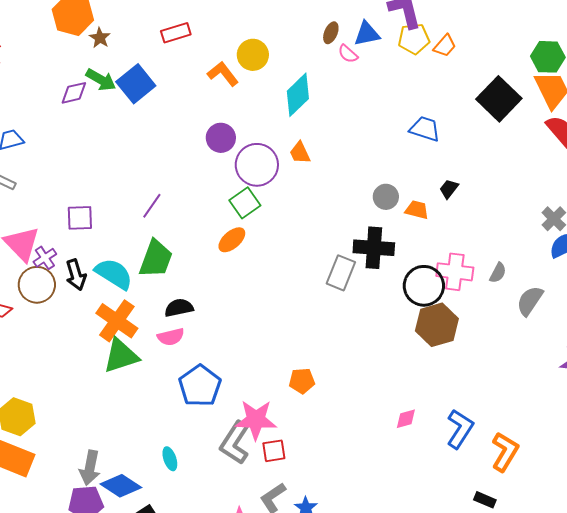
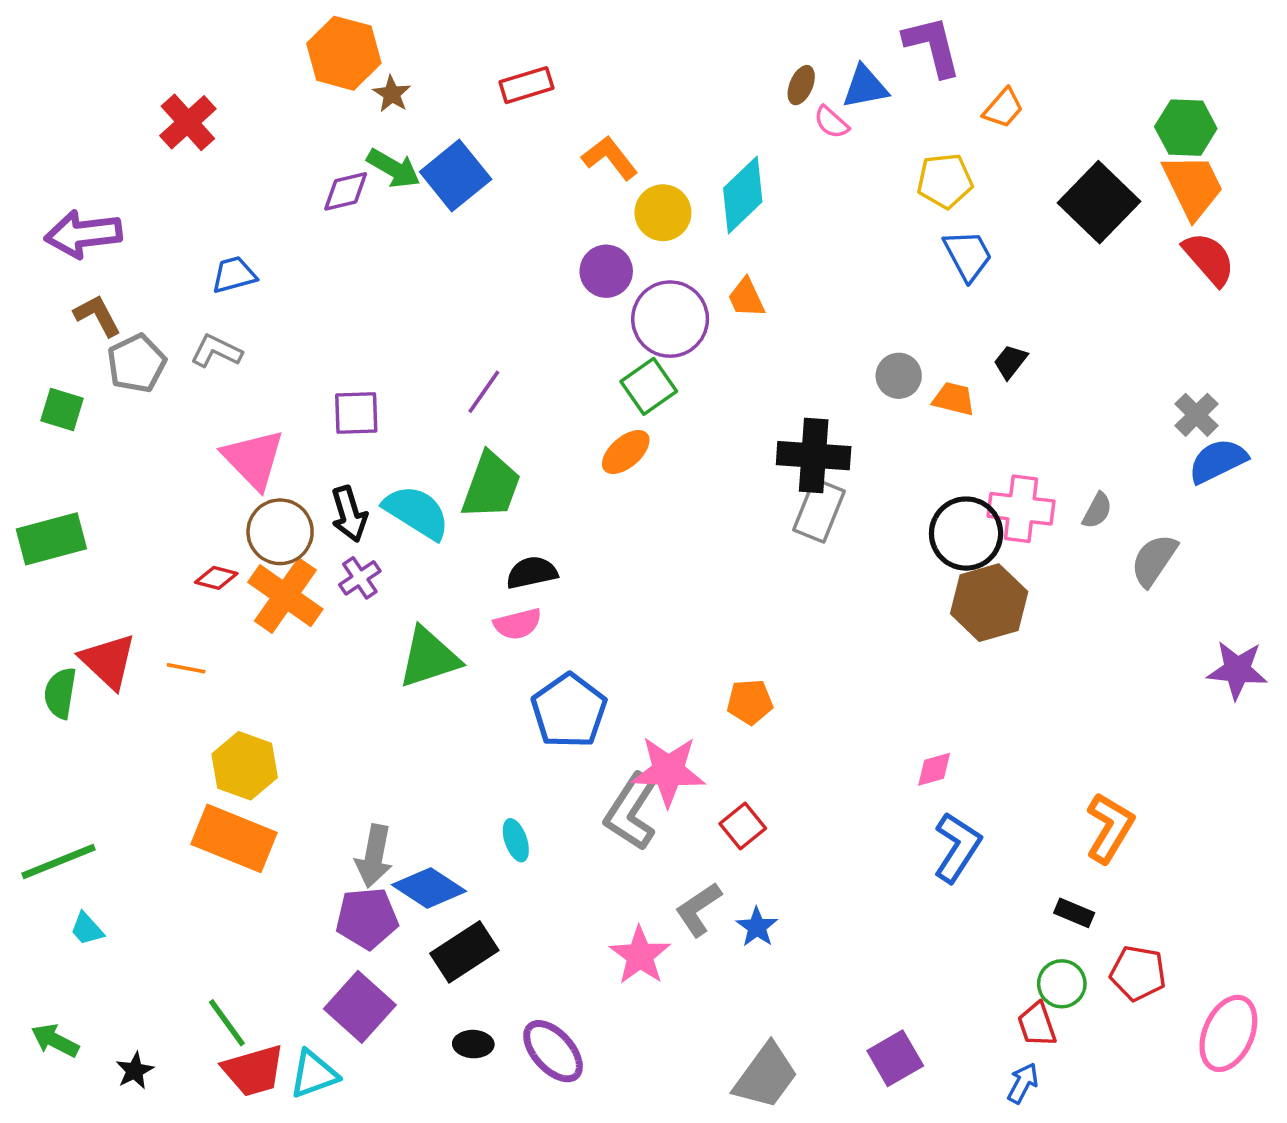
yellow pentagon: (414, 39) -> (945, 181), moved
yellow circle: (253, 55) -> (663, 213), moved
blue trapezoid: (425, 129) -> (968, 255), turned 44
black cross: (374, 248) -> (814, 456), moved
purple cross: (45, 258) -> (360, 578), moved
orange cross: (117, 321) -> (285, 596), moved
blue L-shape: (460, 429) -> (957, 847), moved
red square: (274, 451) -> (743, 826), moved, turned -30

